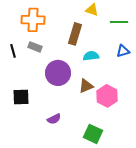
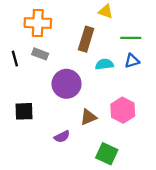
green line: (119, 22) -> (131, 38), moved
blue triangle: (123, 51) -> (132, 61), moved
brown triangle: (86, 86) -> (88, 117), moved

